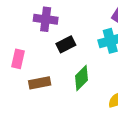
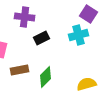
green diamond: (82, 78) -> (46, 77), moved

